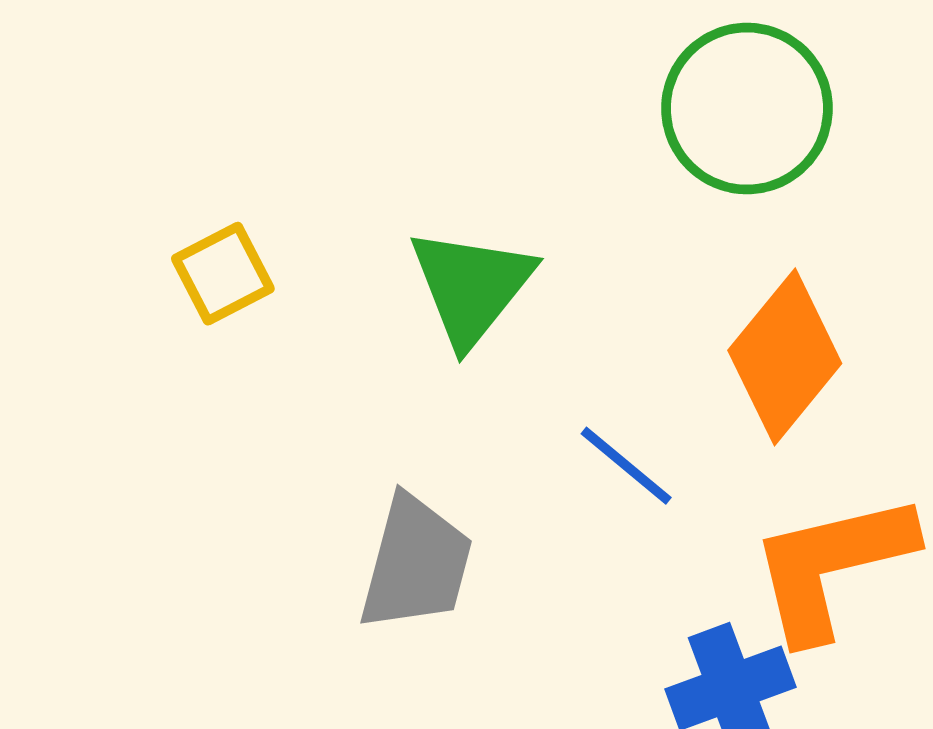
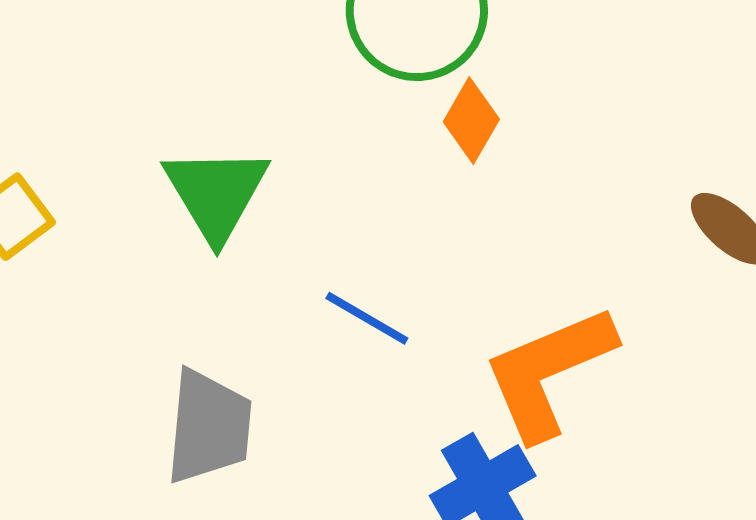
orange diamond: (785, 357) -> (471, 121), moved, size x0.6

